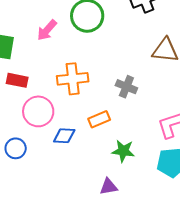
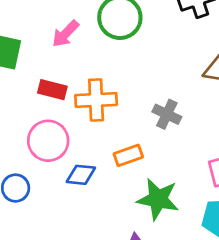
red rectangle: (17, 80) -> (52, 90), moved
green star: (123, 151) -> (158, 199), size x1.4

